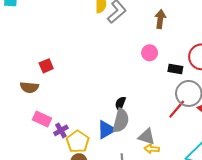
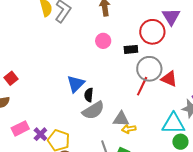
pink rectangle: (42, 119) -> (20, 128), turned -36
gray semicircle: (121, 120) -> (93, 110), turned 60
blue triangle: (106, 130) -> (76, 84), moved

